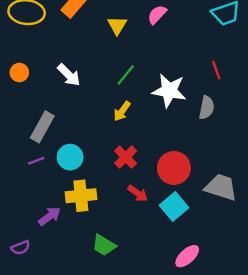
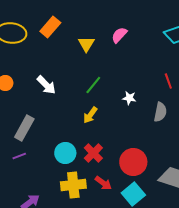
white star: (169, 91) -> (129, 98), size x0.5
cyan circle: (70, 157) -> (65, 153), moved
yellow cross: (81, 196) -> (73, 185), moved

